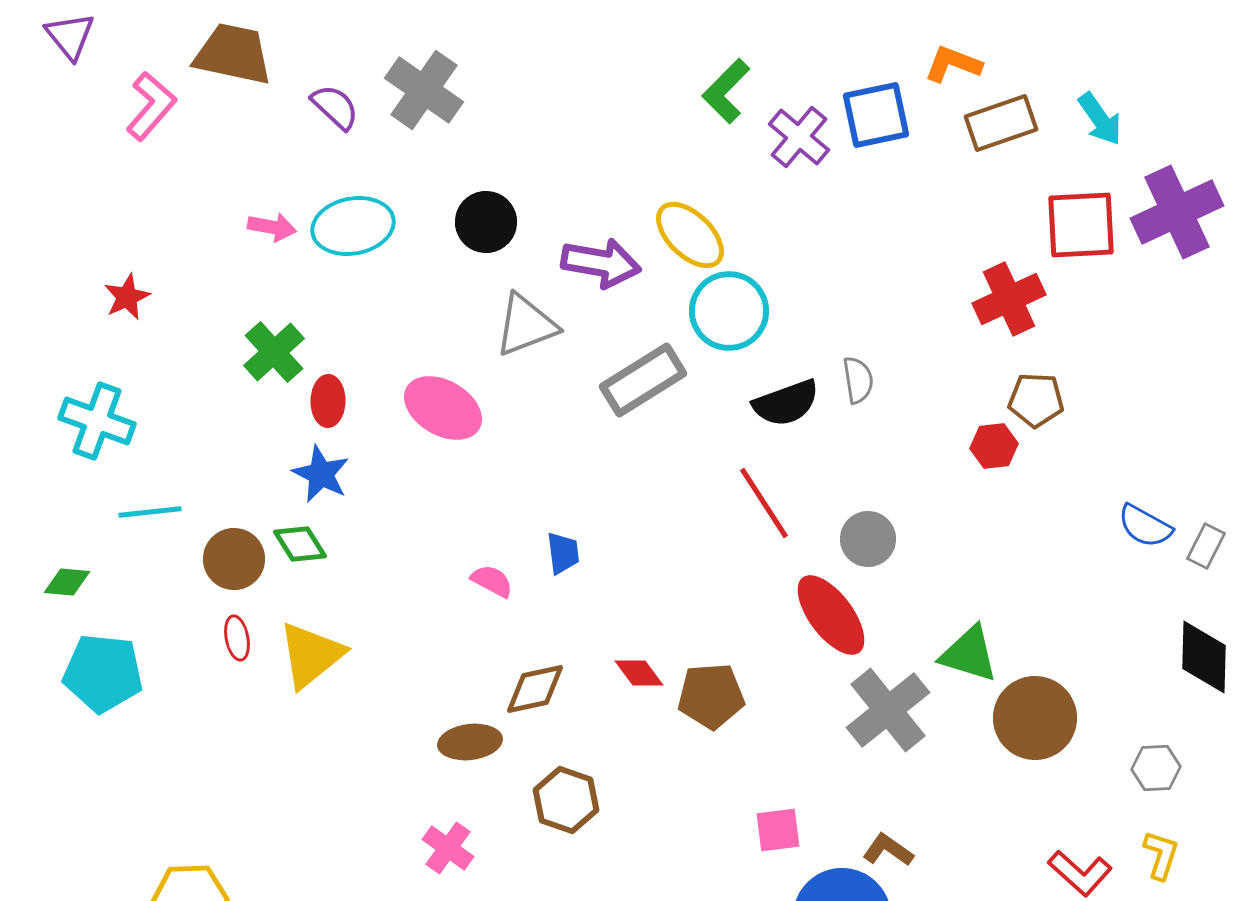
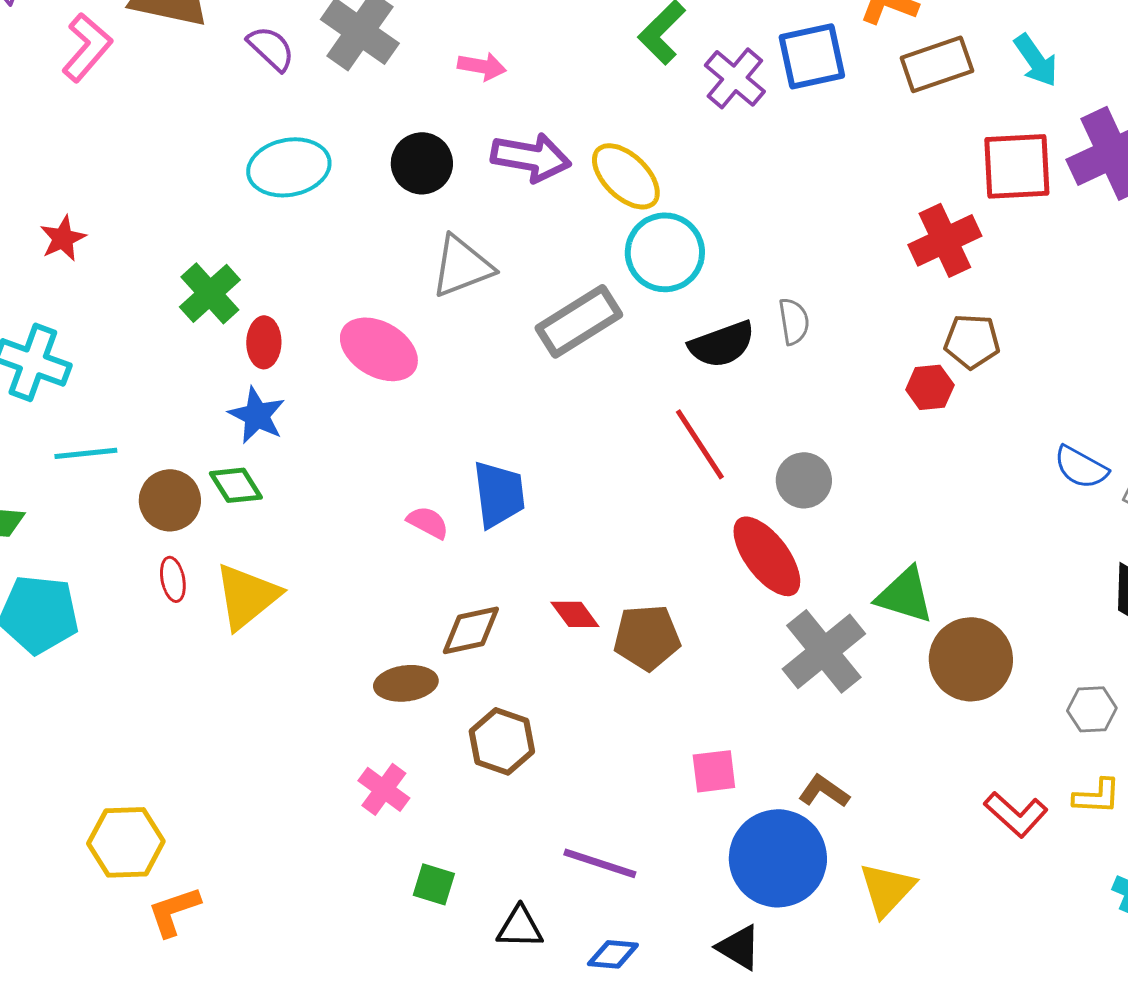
pink arrow: (272, 227) -> (482, 66), moved
purple arrow: (601, 263) -> (531, 157), moved
blue trapezoid: (563, 553) -> (499, 494), size x1.6
yellow L-shape: (1161, 855) -> (1097, 796), turned 75

